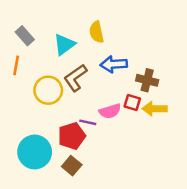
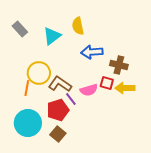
orange line: (16, 65) -> (27, 88), moved
brown L-shape: (75, 78) -> (60, 84), moved, turned 70
purple line: (88, 122) -> (71, 99), turned 40

